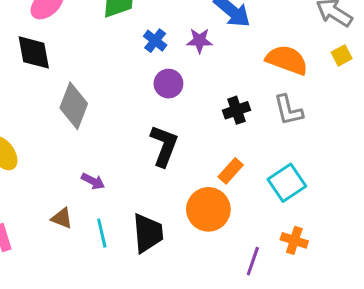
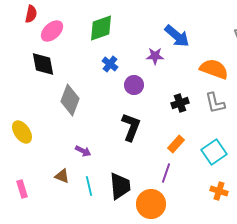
blue cross: (155, 41) -> (110, 64), moved
orange circle: (208, 209) -> (151, 204), moved
purple line: (253, 261) -> (166, 173), moved

